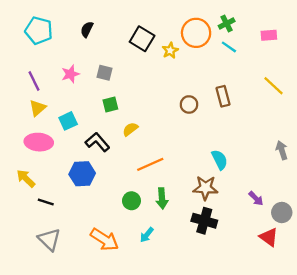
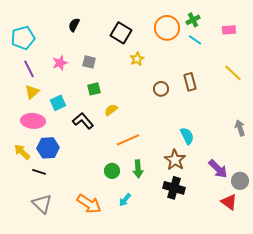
cyan pentagon: (39, 31) -> (23, 38), moved, turned -30
yellow star: (170, 50) -> (137, 59), moved
blue hexagon: (82, 174) -> (48, 148), moved
brown star: (205, 188) -> (175, 160), turned 30
purple arrow: (256, 198) -> (218, 169), size x1.5

